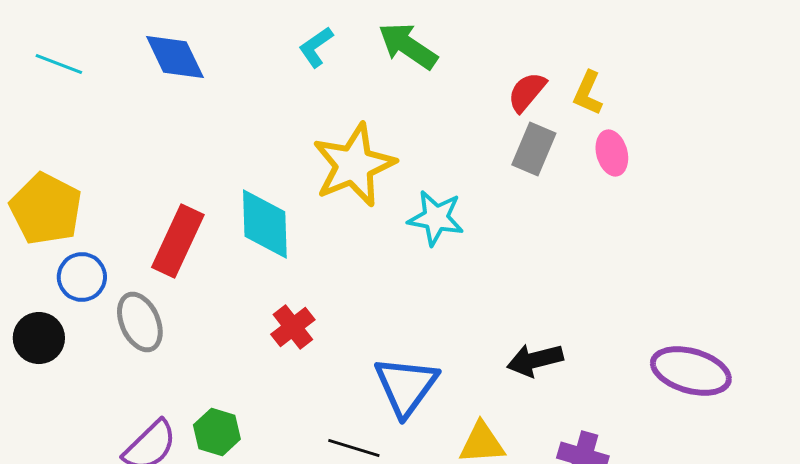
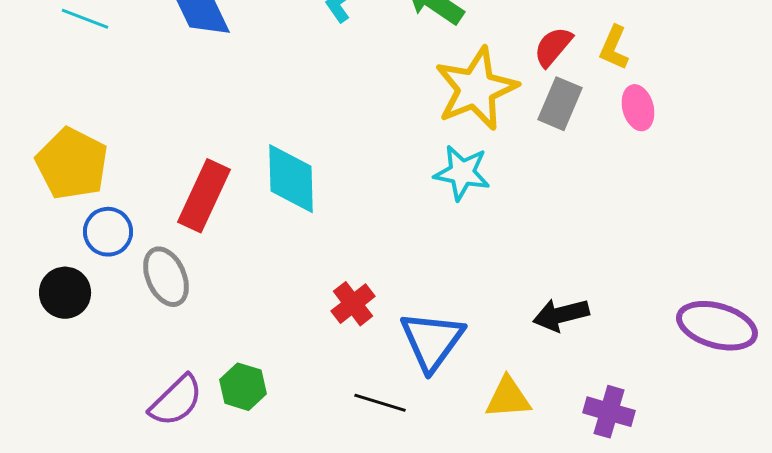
yellow star: (354, 165) -> (476, 89), moved
red cross: (293, 327) -> (353, 304), moved

